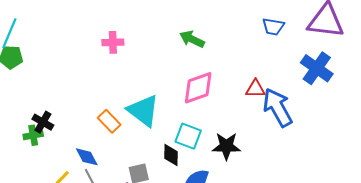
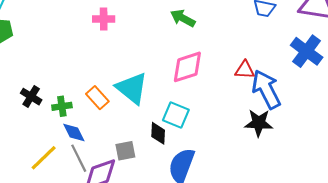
green cross: (33, 135) -> (62, 106), moved
black star: (226, 146) -> (259, 123), moved

